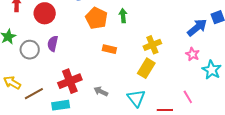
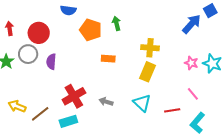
yellow cross: (152, 45) -> (150, 48), turned 36
gray circle: (30, 50) -> (28, 54), moved
pink star: (193, 54) -> (191, 63), moved

